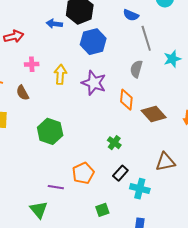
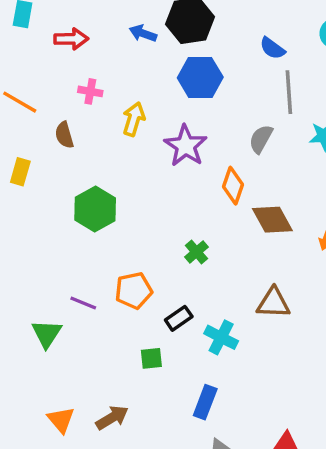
black rectangle: (120, 173) -> (179, 318), moved

